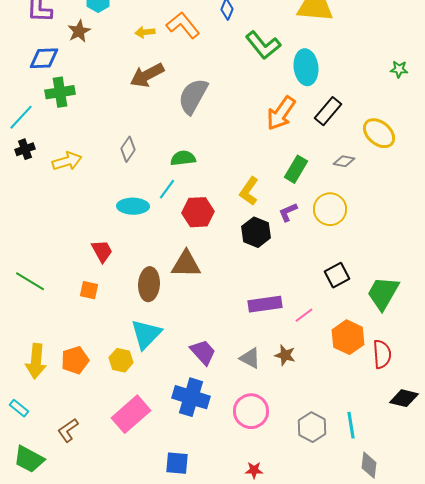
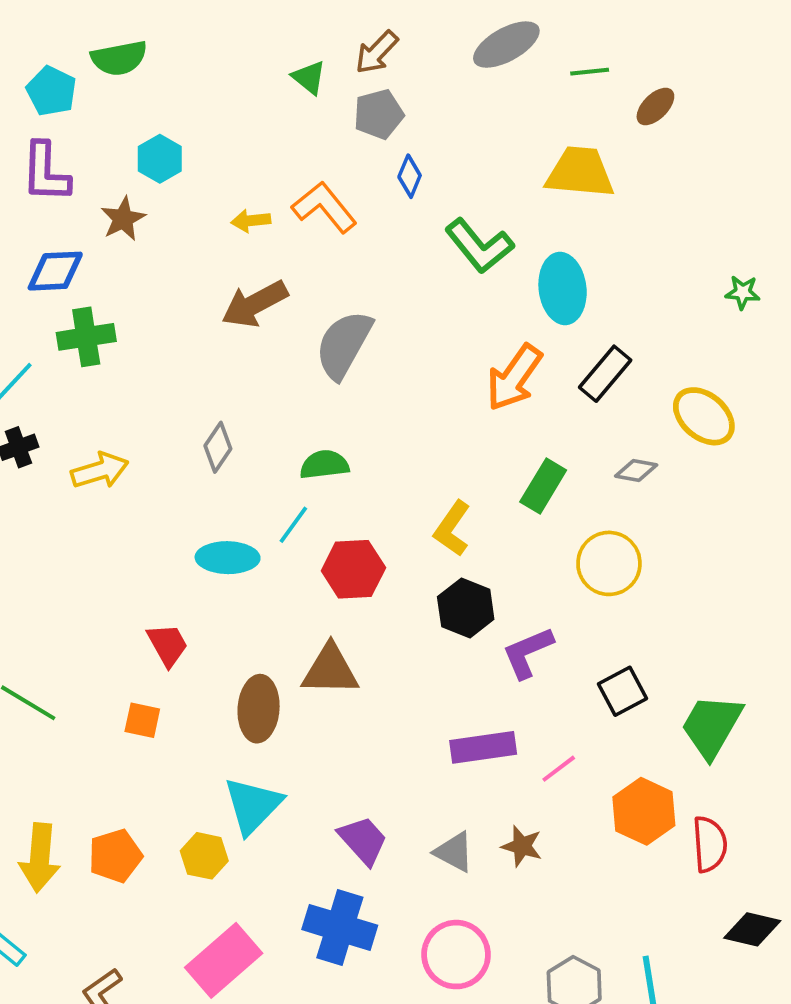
purple L-shape: (288, 212) -> (528, 653), moved, size x1.4

